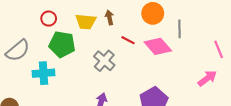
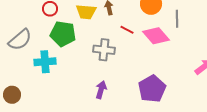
gray cross: (104, 61) -> (104, 50), turned -35

